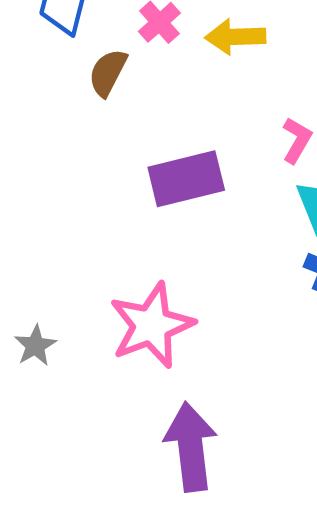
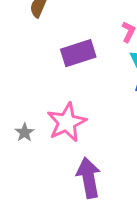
gray star: (35, 346) -> (25, 132), moved

